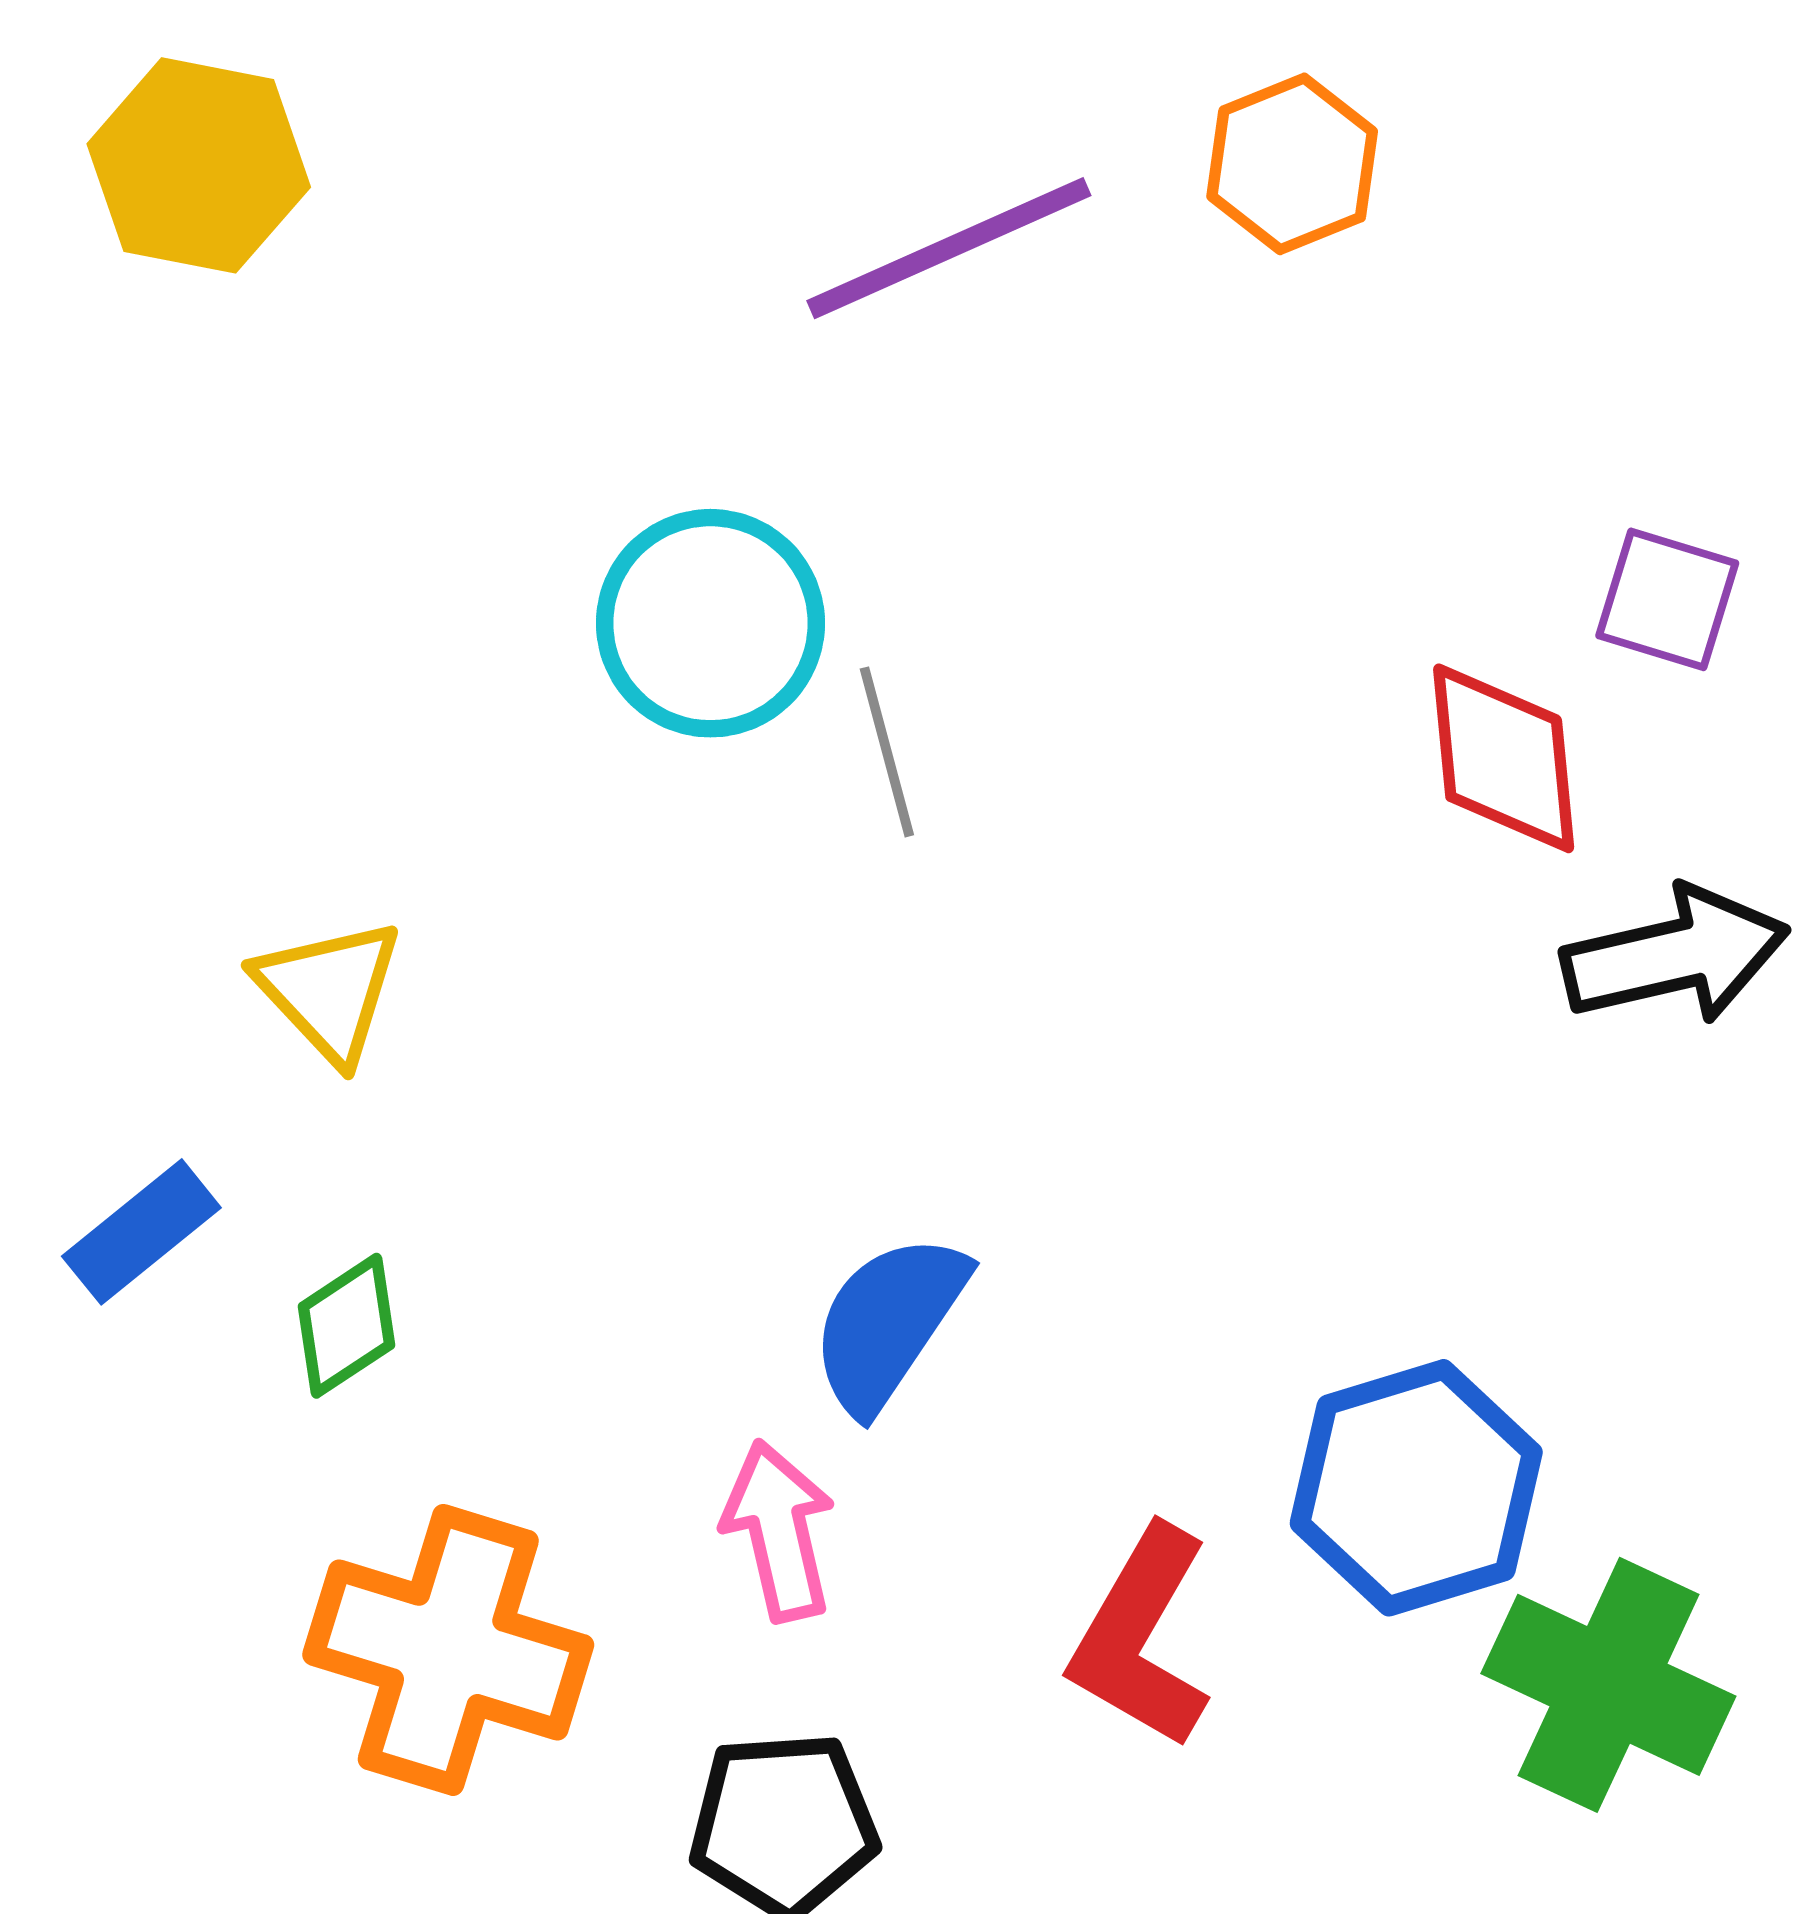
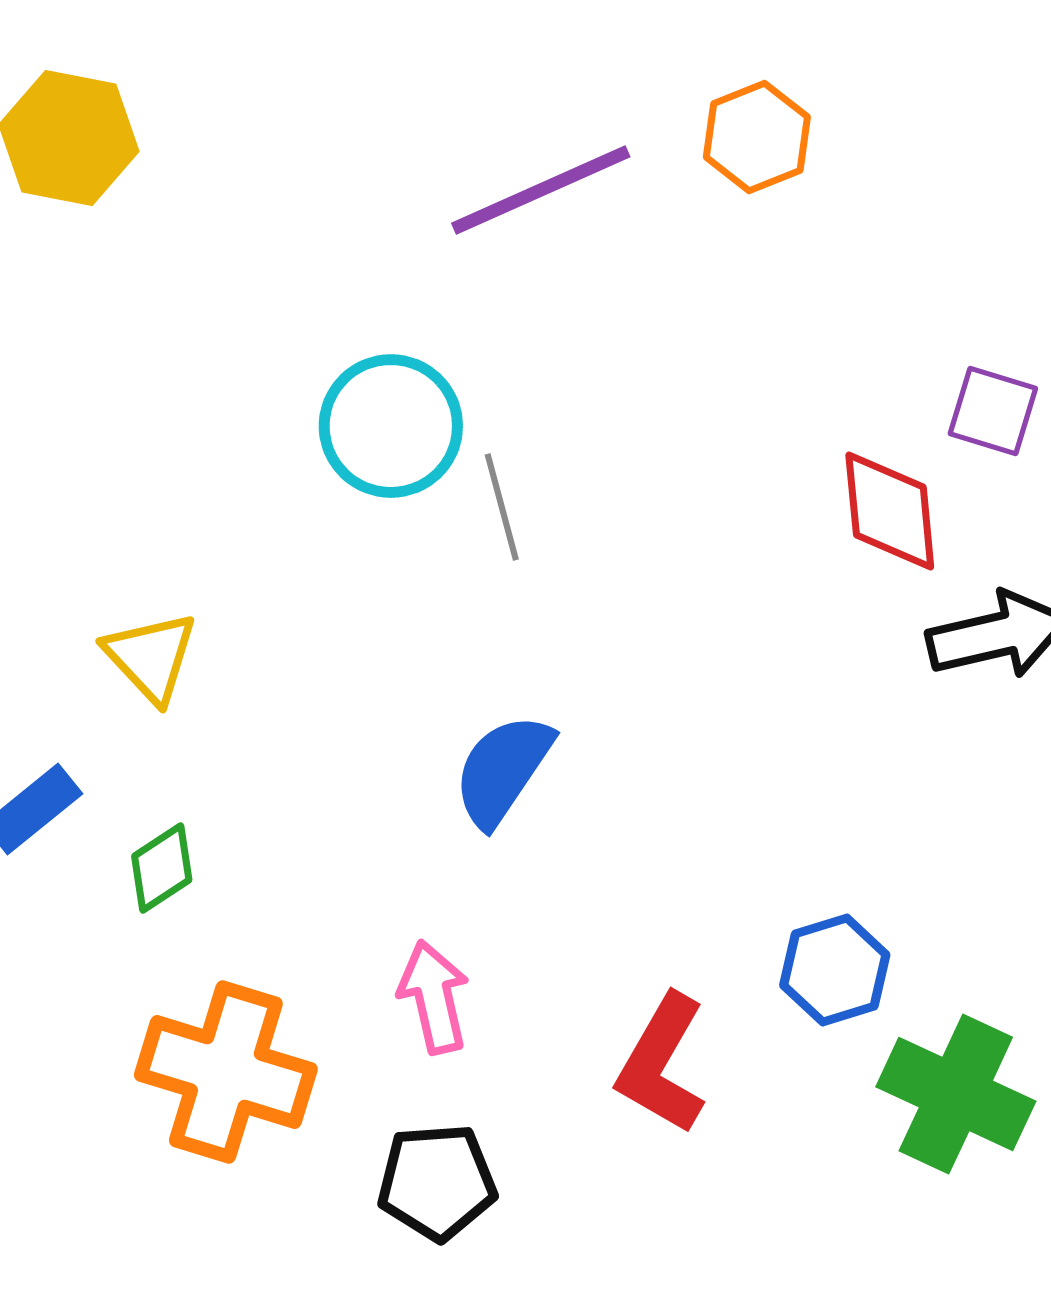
blue semicircle: (888, 1323) -> (503, 770), moved
blue hexagon: (1416, 1488) -> (835, 970), size x0.7

